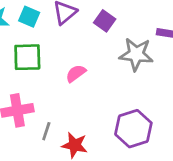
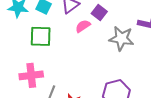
pink semicircle: (76, 73) -> (83, 26), moved

